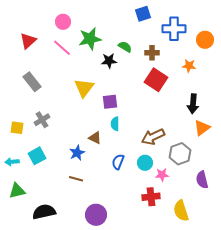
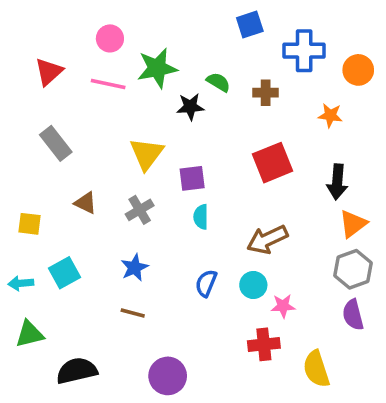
pink line: (62, 48) -> (108, 84), turned -30
red square: (156, 80) -> (273, 163), moved, turned 35
gray cross: (42, 120) -> (140, 210), moved
brown triangle: (95, 138) -> (85, 203), moved
gray hexagon: (180, 154) -> (353, 269), moved

